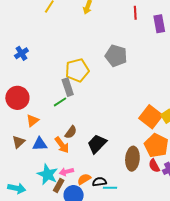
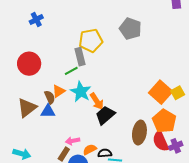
orange triangle: (33, 121) -> (59, 91), moved
brown semicircle: (71, 132) -> (50, 97), moved, turned -64
brown triangle: (18, 142) -> (27, 108), size x1.5
orange arrow: (62, 145) -> (97, 101), moved
red semicircle: (154, 166) -> (161, 141), size x1.5
cyan star: (48, 174) -> (81, 92), moved

